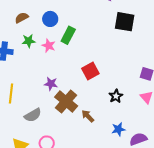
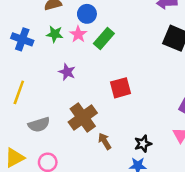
pink star: (49, 46) -> (78, 34), moved
purple star: (51, 84) -> (67, 72), moved
black star: (116, 96) -> (143, 144), moved

